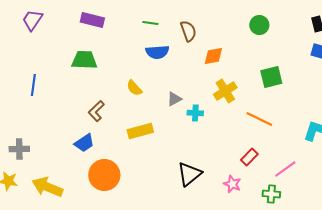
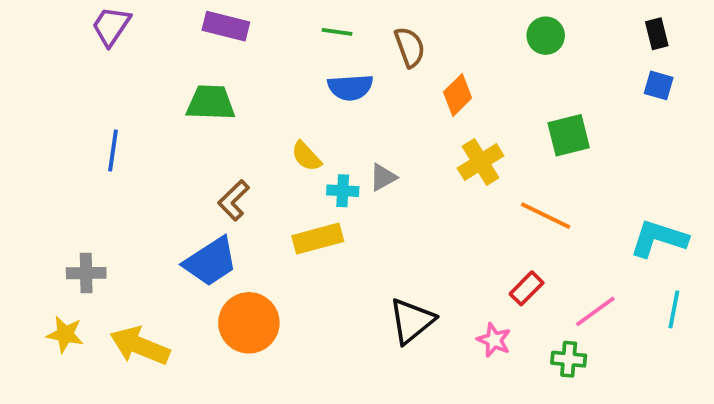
orange diamond: (213, 56) -> (458, 95), turned -35
cyan cross: (195, 113) -> (343, 191), moved
blue trapezoid: (84, 143) -> (211, 262), size x1.4

